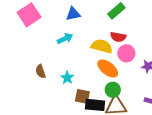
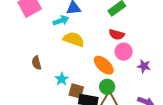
cyan arrow: (65, 39) -> (61, 21), moved
yellow semicircle: (102, 46) -> (74, 39), moved
cyan star: (67, 78) -> (62, 79), moved

